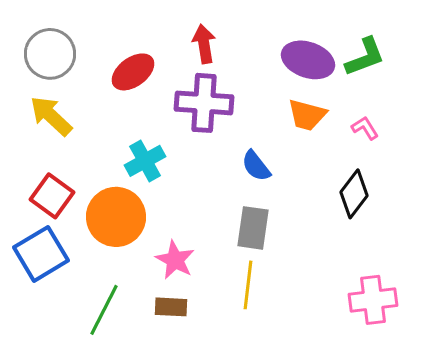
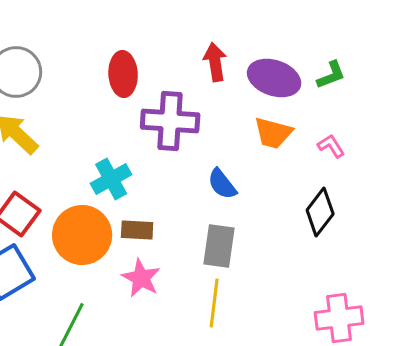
red arrow: (204, 44) -> (215, 62), moved
green L-shape: (365, 57) -> (331, 75), size x0.7
red ellipse: (133, 72) -> (123, 74), moved, turned -57
brown rectangle: (171, 307) -> (137, 230), moved

